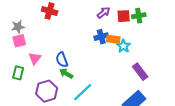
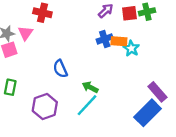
pink triangle: (35, 58) -> (25, 33), moved
purple rectangle: (140, 72) -> (157, 92), moved
green arrow: (66, 74) -> (90, 87), moved

